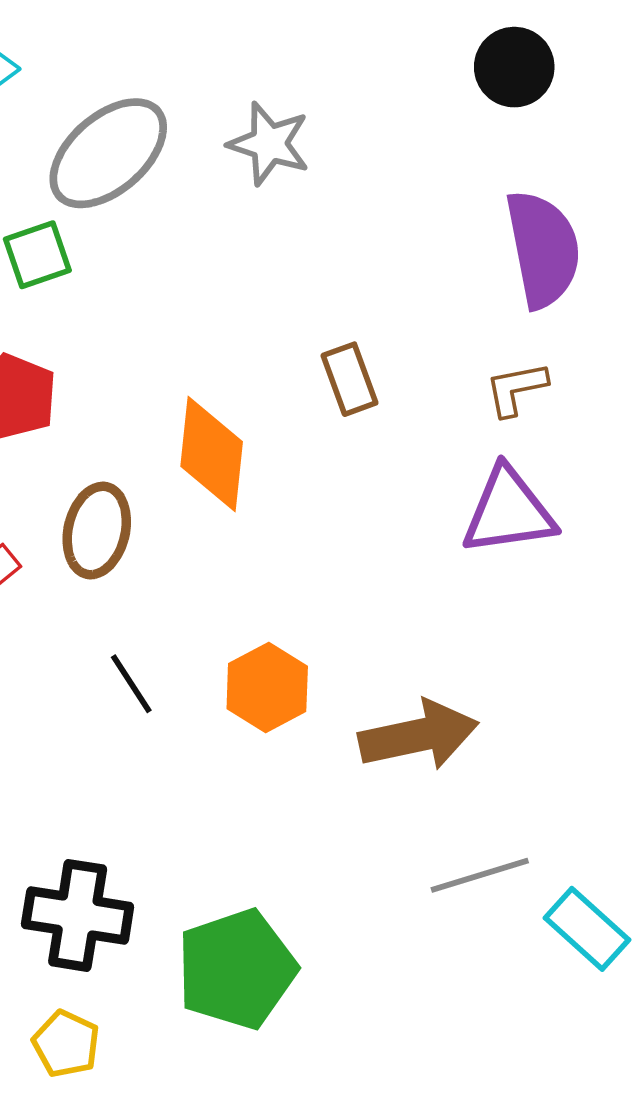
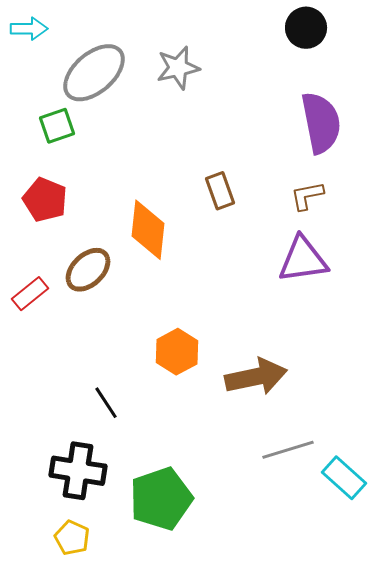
gray star: (269, 144) -> (178, 68), turned -30
brown ellipse: (97, 531) -> (88, 270), turned 33
black line: (131, 684) -> (106, 403), moved

